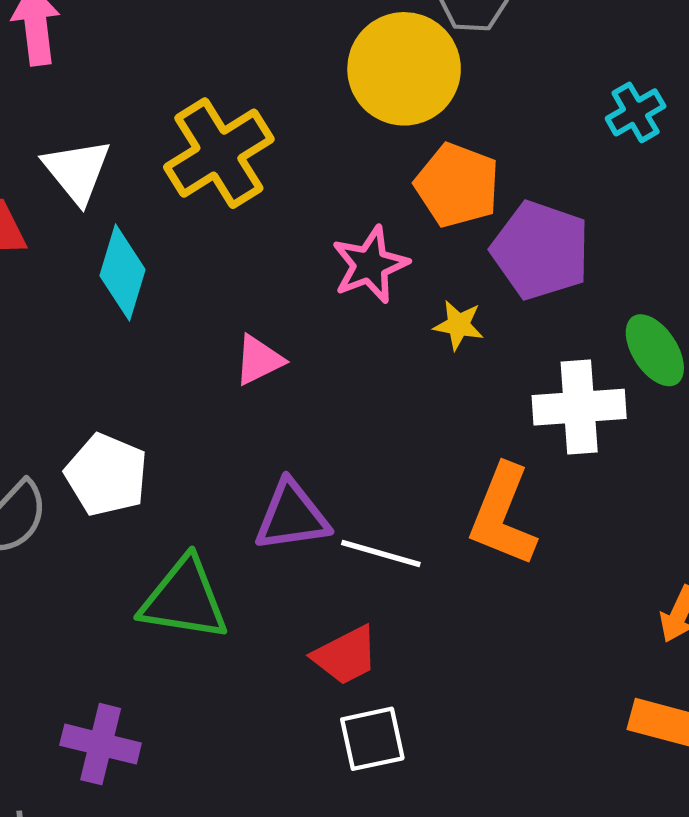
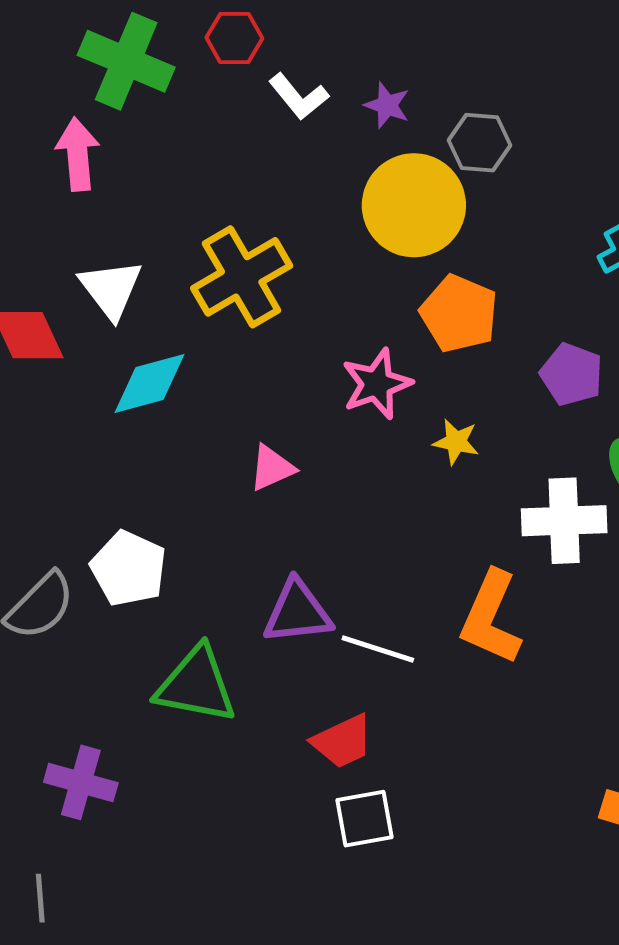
purple pentagon: (541, 250) -> (572, 374), moved, size x0.7
cyan diamond: (123, 273) -> (150, 384), turned 56
purple cross: (101, 744) -> (81, 782), moved

